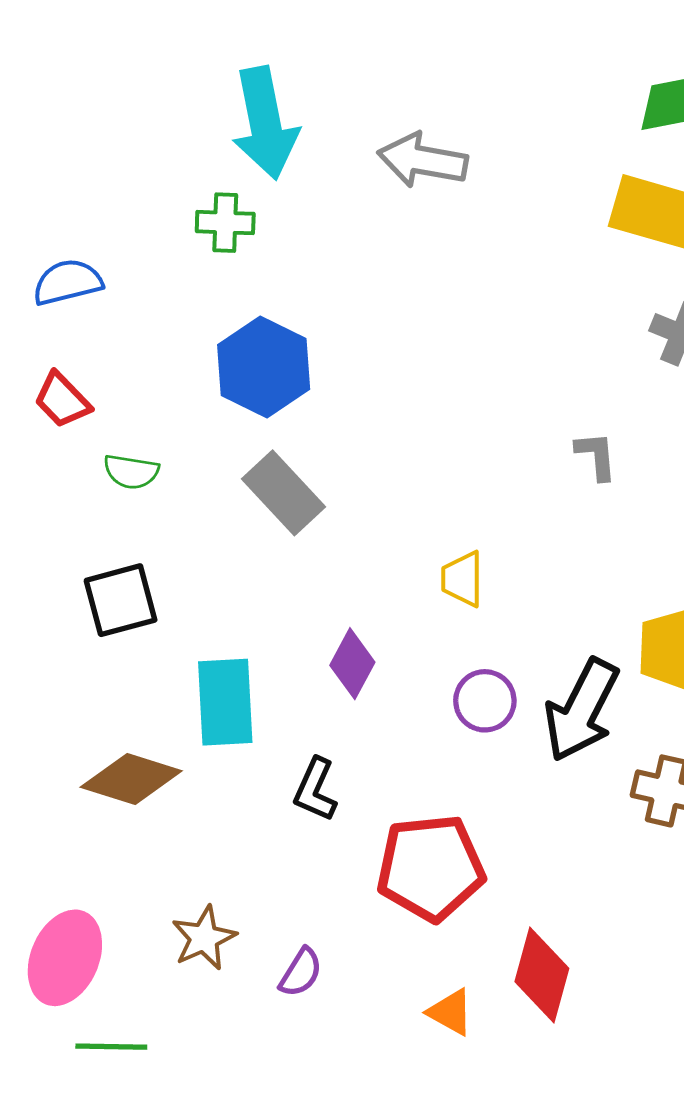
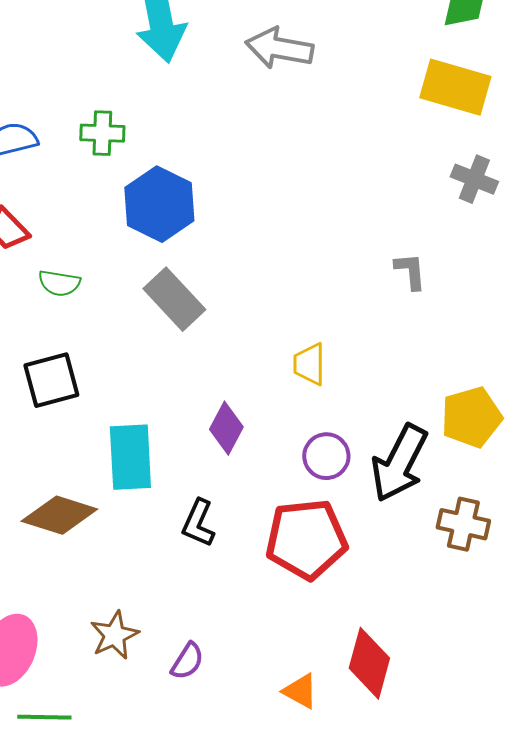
green cross: (225, 223) -> (102, 133), moved
red pentagon: (431, 868) -> (306, 539), moved

